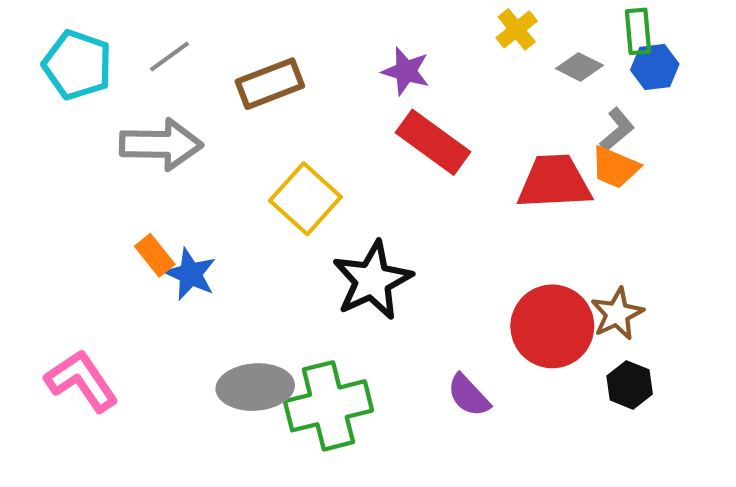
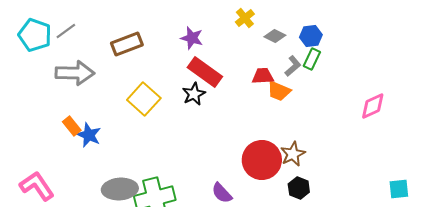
green rectangle: (638, 31) -> (312, 59), moved, turned 30
gray line: (169, 56) -> (66, 31), moved
orange trapezoid: (615, 167) -> (279, 91), moved
red trapezoid: (554, 182) -> (263, 76), moved, size x0.6
black star: (372, 280) -> (194, 94), moved, size x0.6

